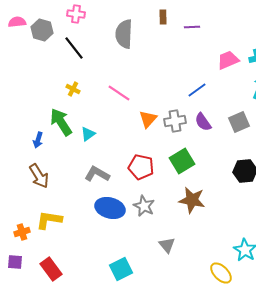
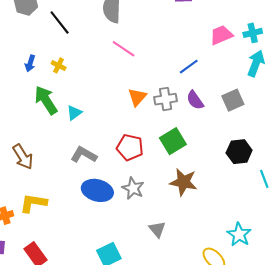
pink line: (119, 93) -> (124, 49), moved
blue arrow: (38, 140) -> (30, 63), moved

